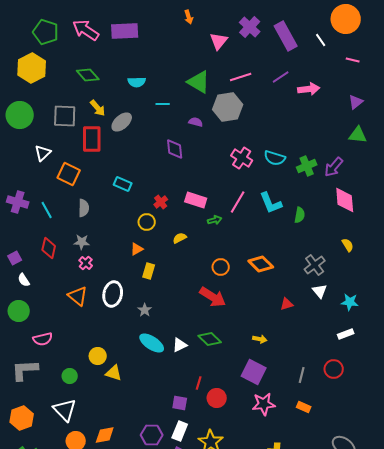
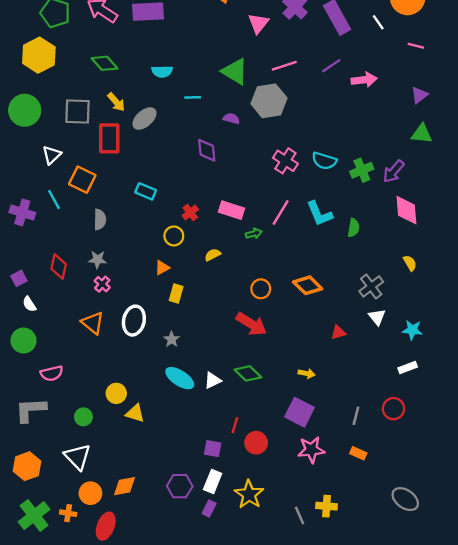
cyan line: (47, 210) -> (54, 200), moved

